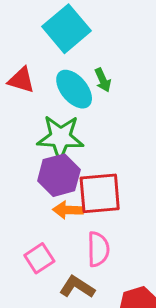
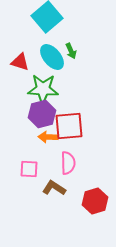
red triangle: (21, 80) -> (20, 62), moved
pink square: (39, 258) -> (29, 169), turned 36

